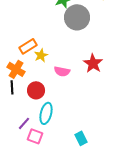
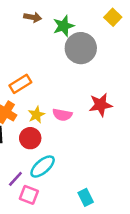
yellow star: (41, 55) -> (36, 115), moved
red star: (93, 63) -> (101, 105), turned 30
cyan ellipse: (46, 113) -> (43, 167), turned 35

